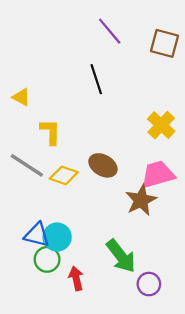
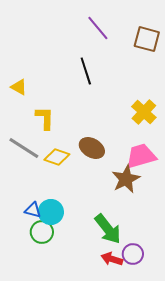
blue triangle: (37, 235) -> (33, 210), size x0.7
red arrow: (76, 278) -> (112, 259), moved, turned -60

